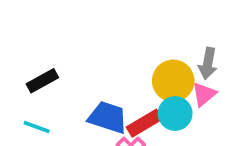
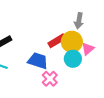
gray arrow: (208, 63) -> (79, 21), moved
red rectangle: (144, 123) -> (57, 41), moved

